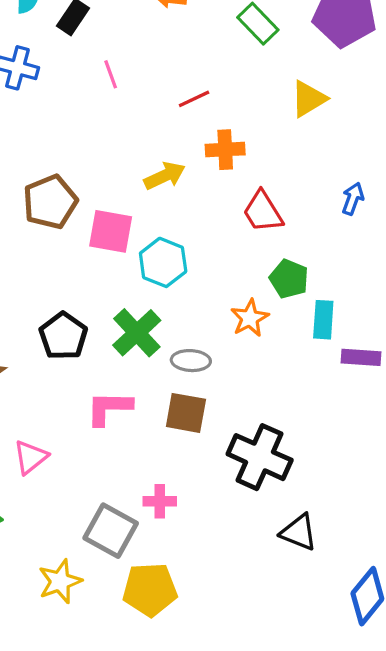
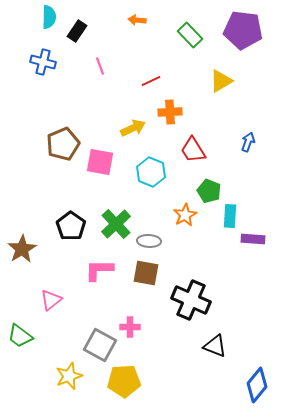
cyan hexagon: (163, 262) -> (151, 172), moved

